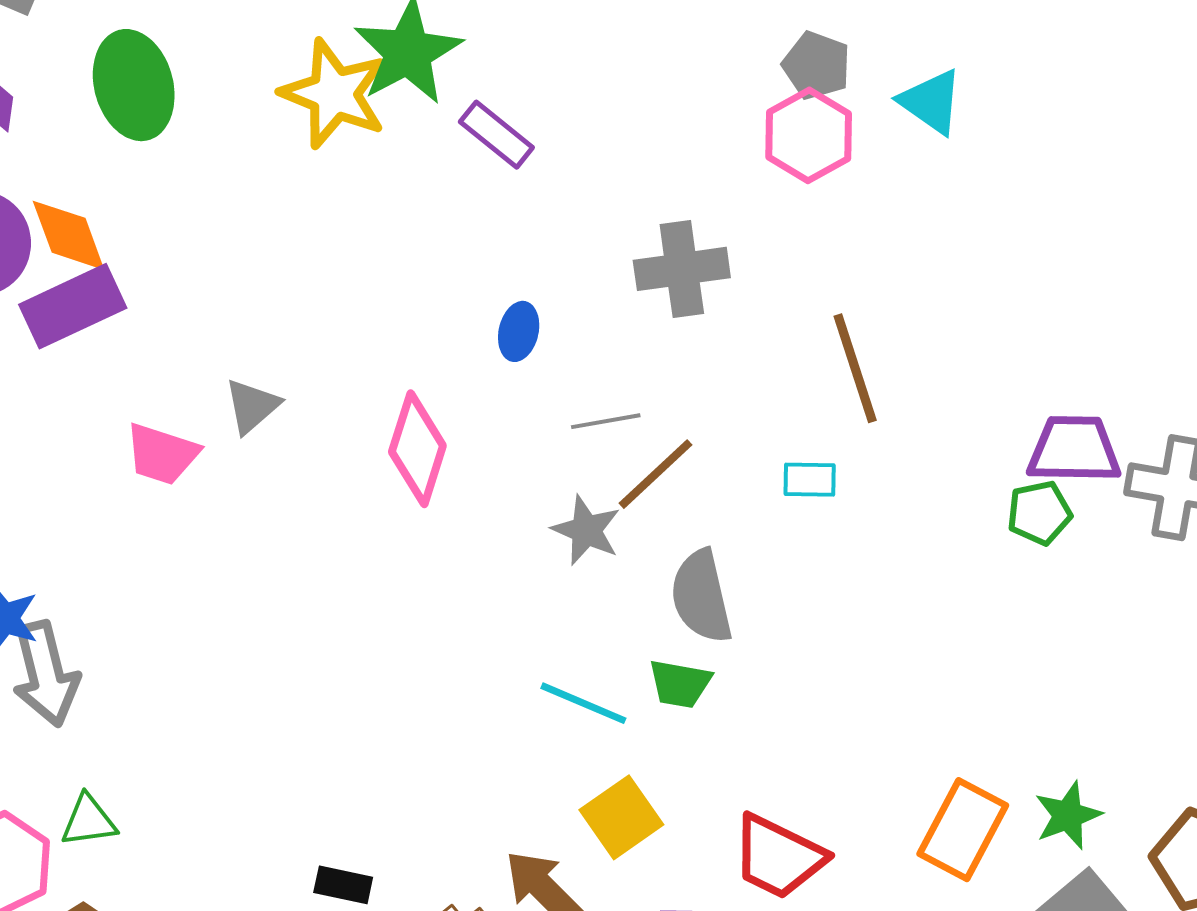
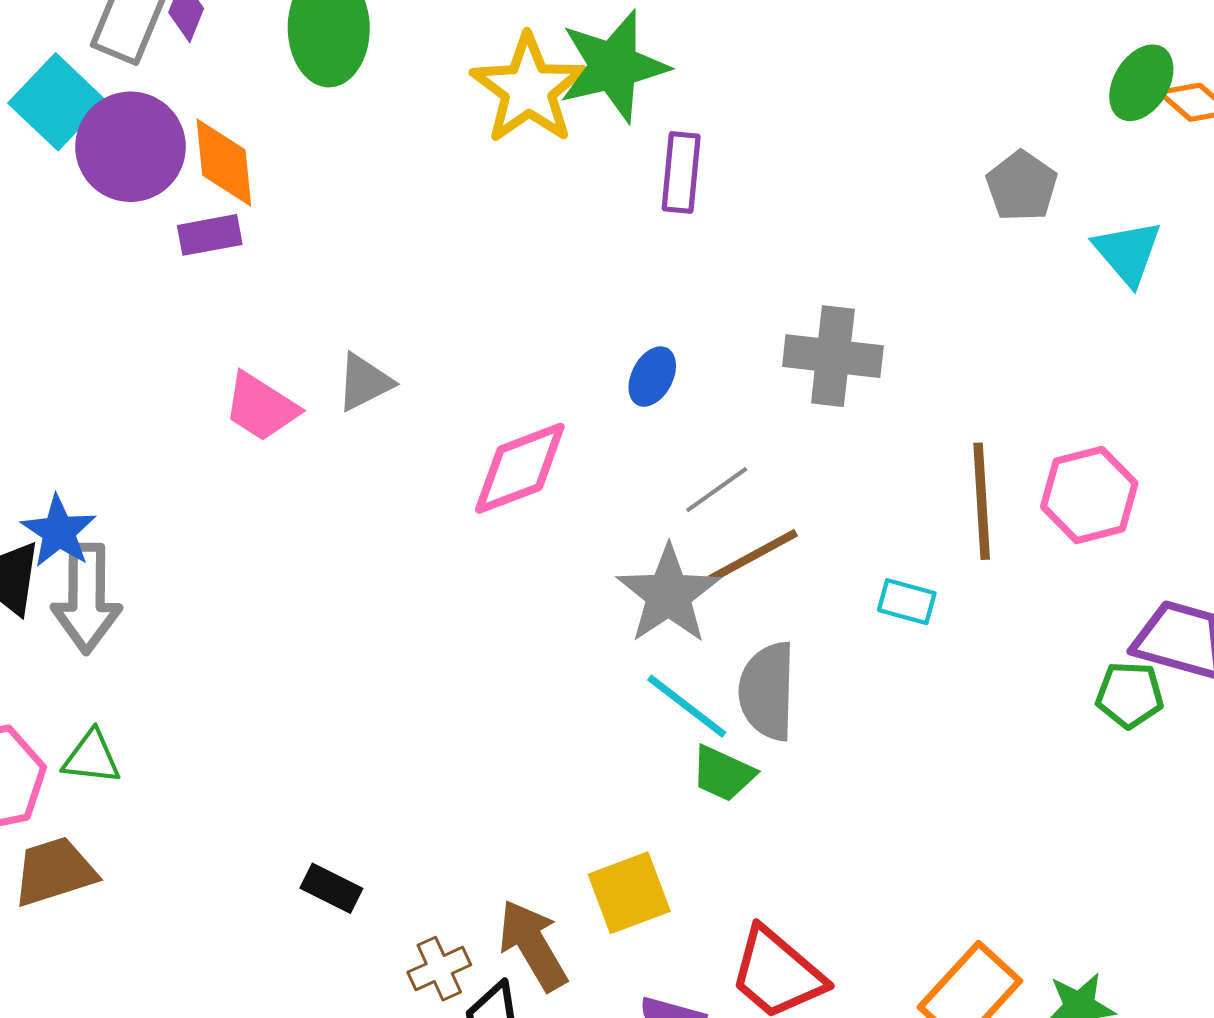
purple rectangle: (496, 135) -> (681, 172), turned 42
pink hexagon: (809, 135) -> (1089, 495), moved
purple rectangle: (73, 306) -> (210, 235), size x0.6
gray line: (606, 421) -> (717, 490), turned -40
pink diamond: (417, 449) -> (520, 468), turned 37
gray star: (586, 530) -> (669, 594), size x1.4
cyan line: (583, 703) -> (687, 706), moved

